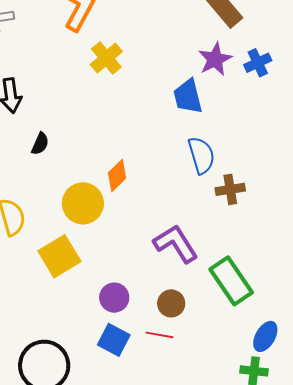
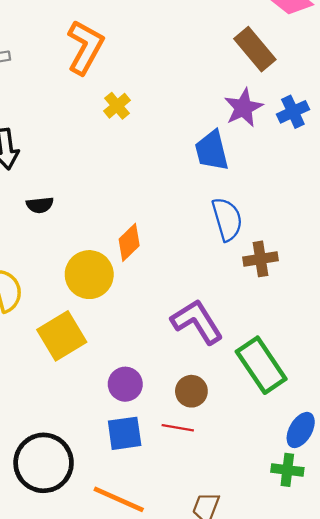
yellow cross: (106, 58) -> (117, 106), size x0.7
black semicircle: (40, 144) -> (40, 205), turned 60
blue square: (114, 340) -> (125, 433), turned -36

